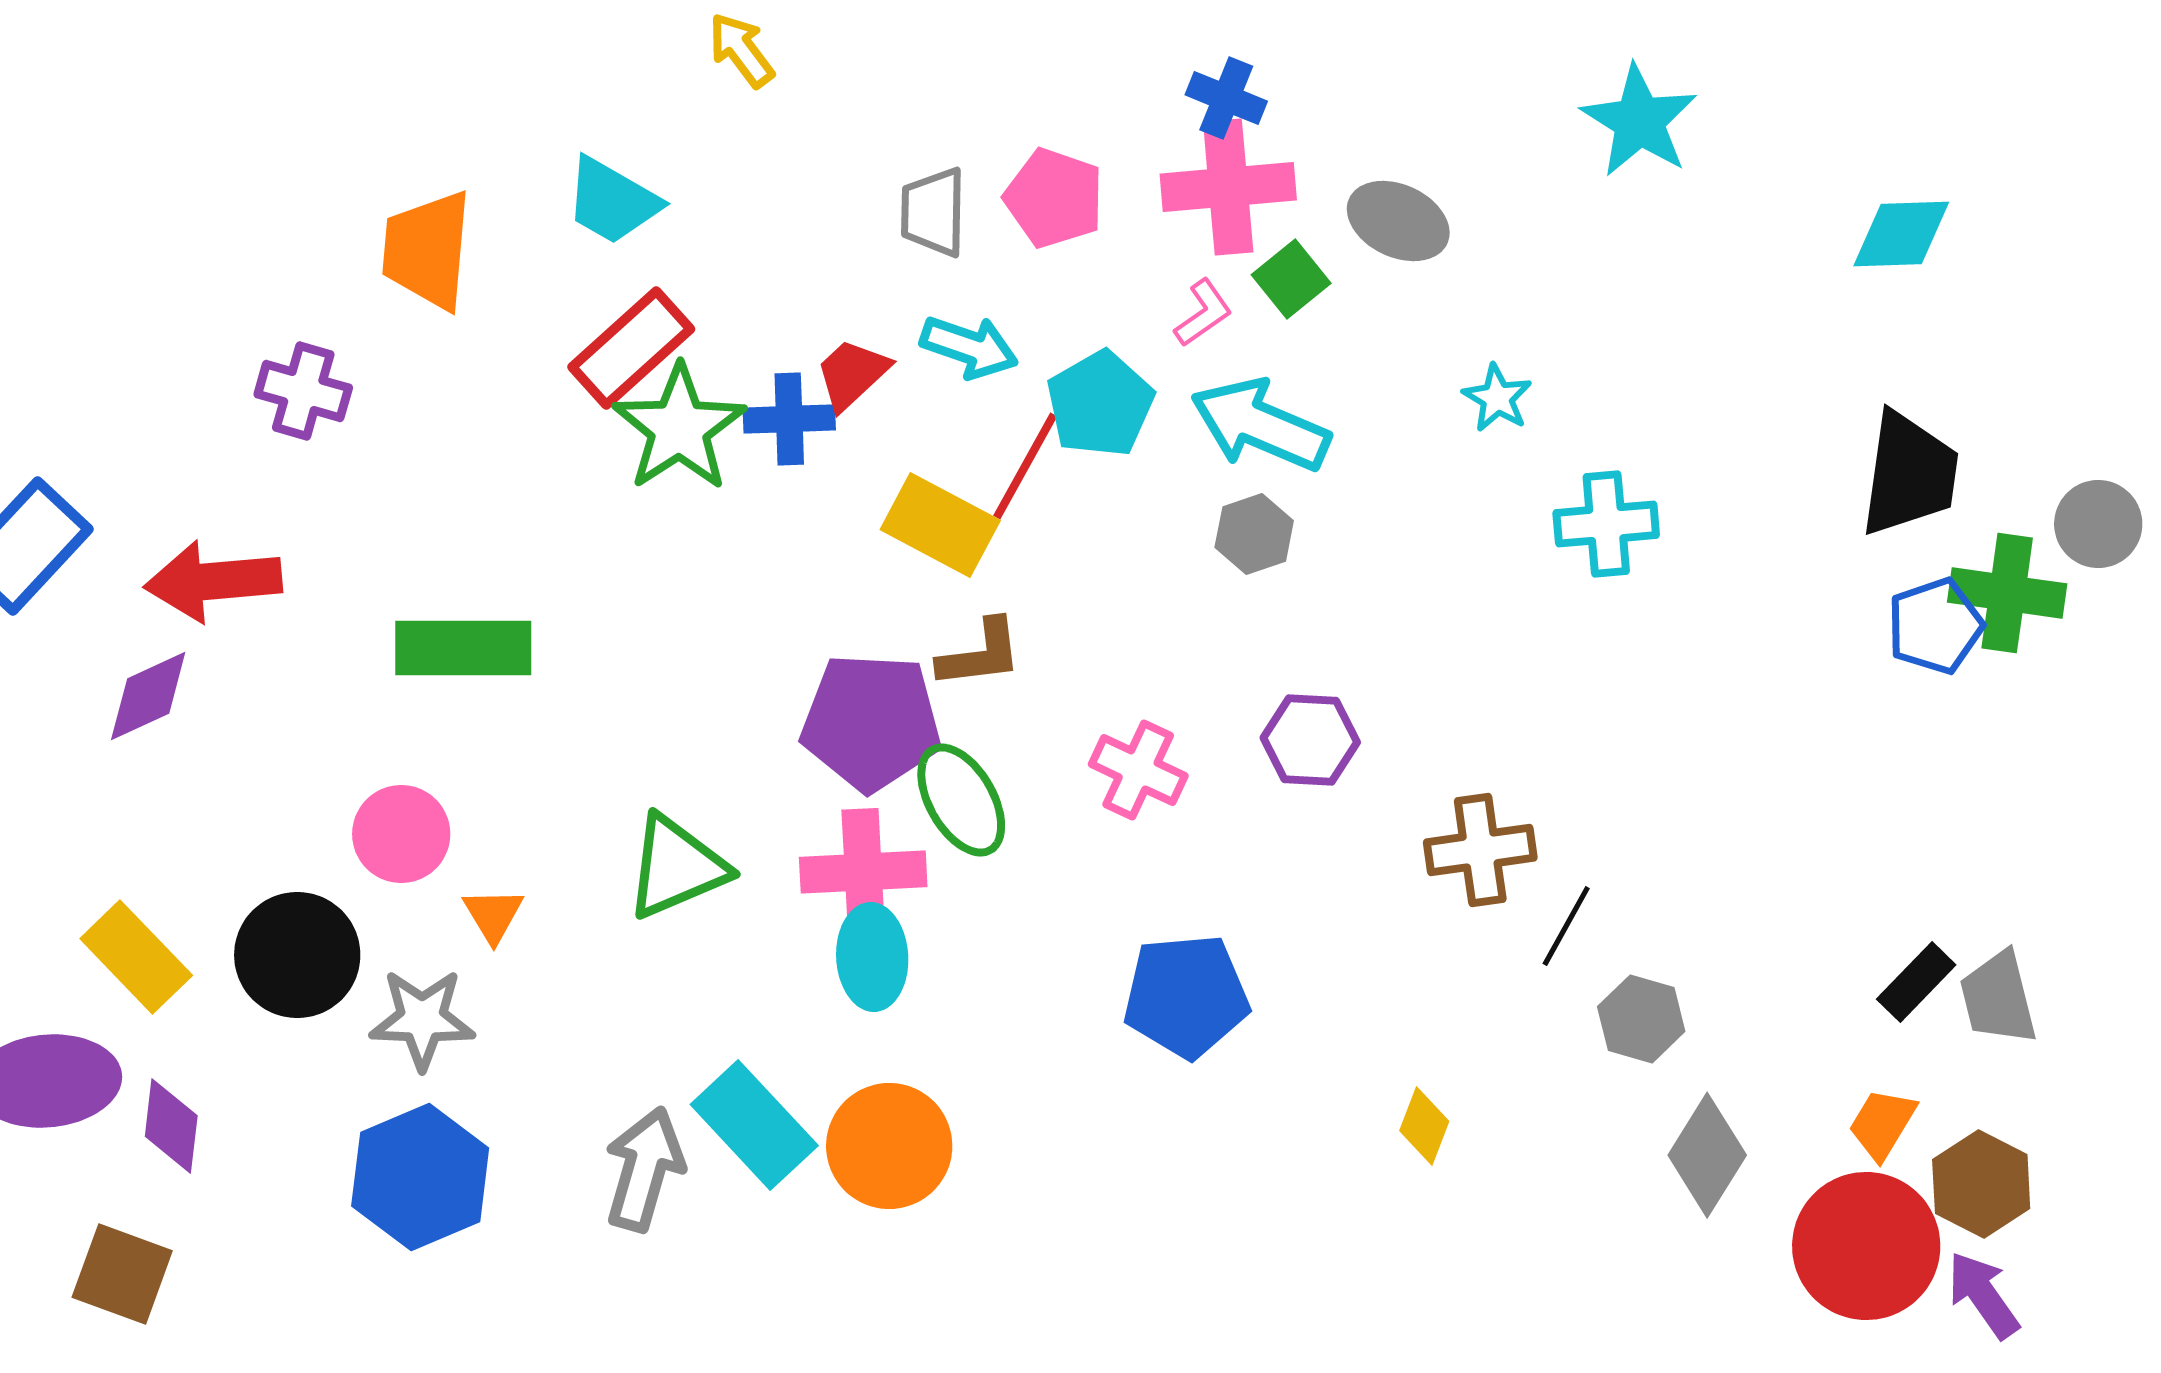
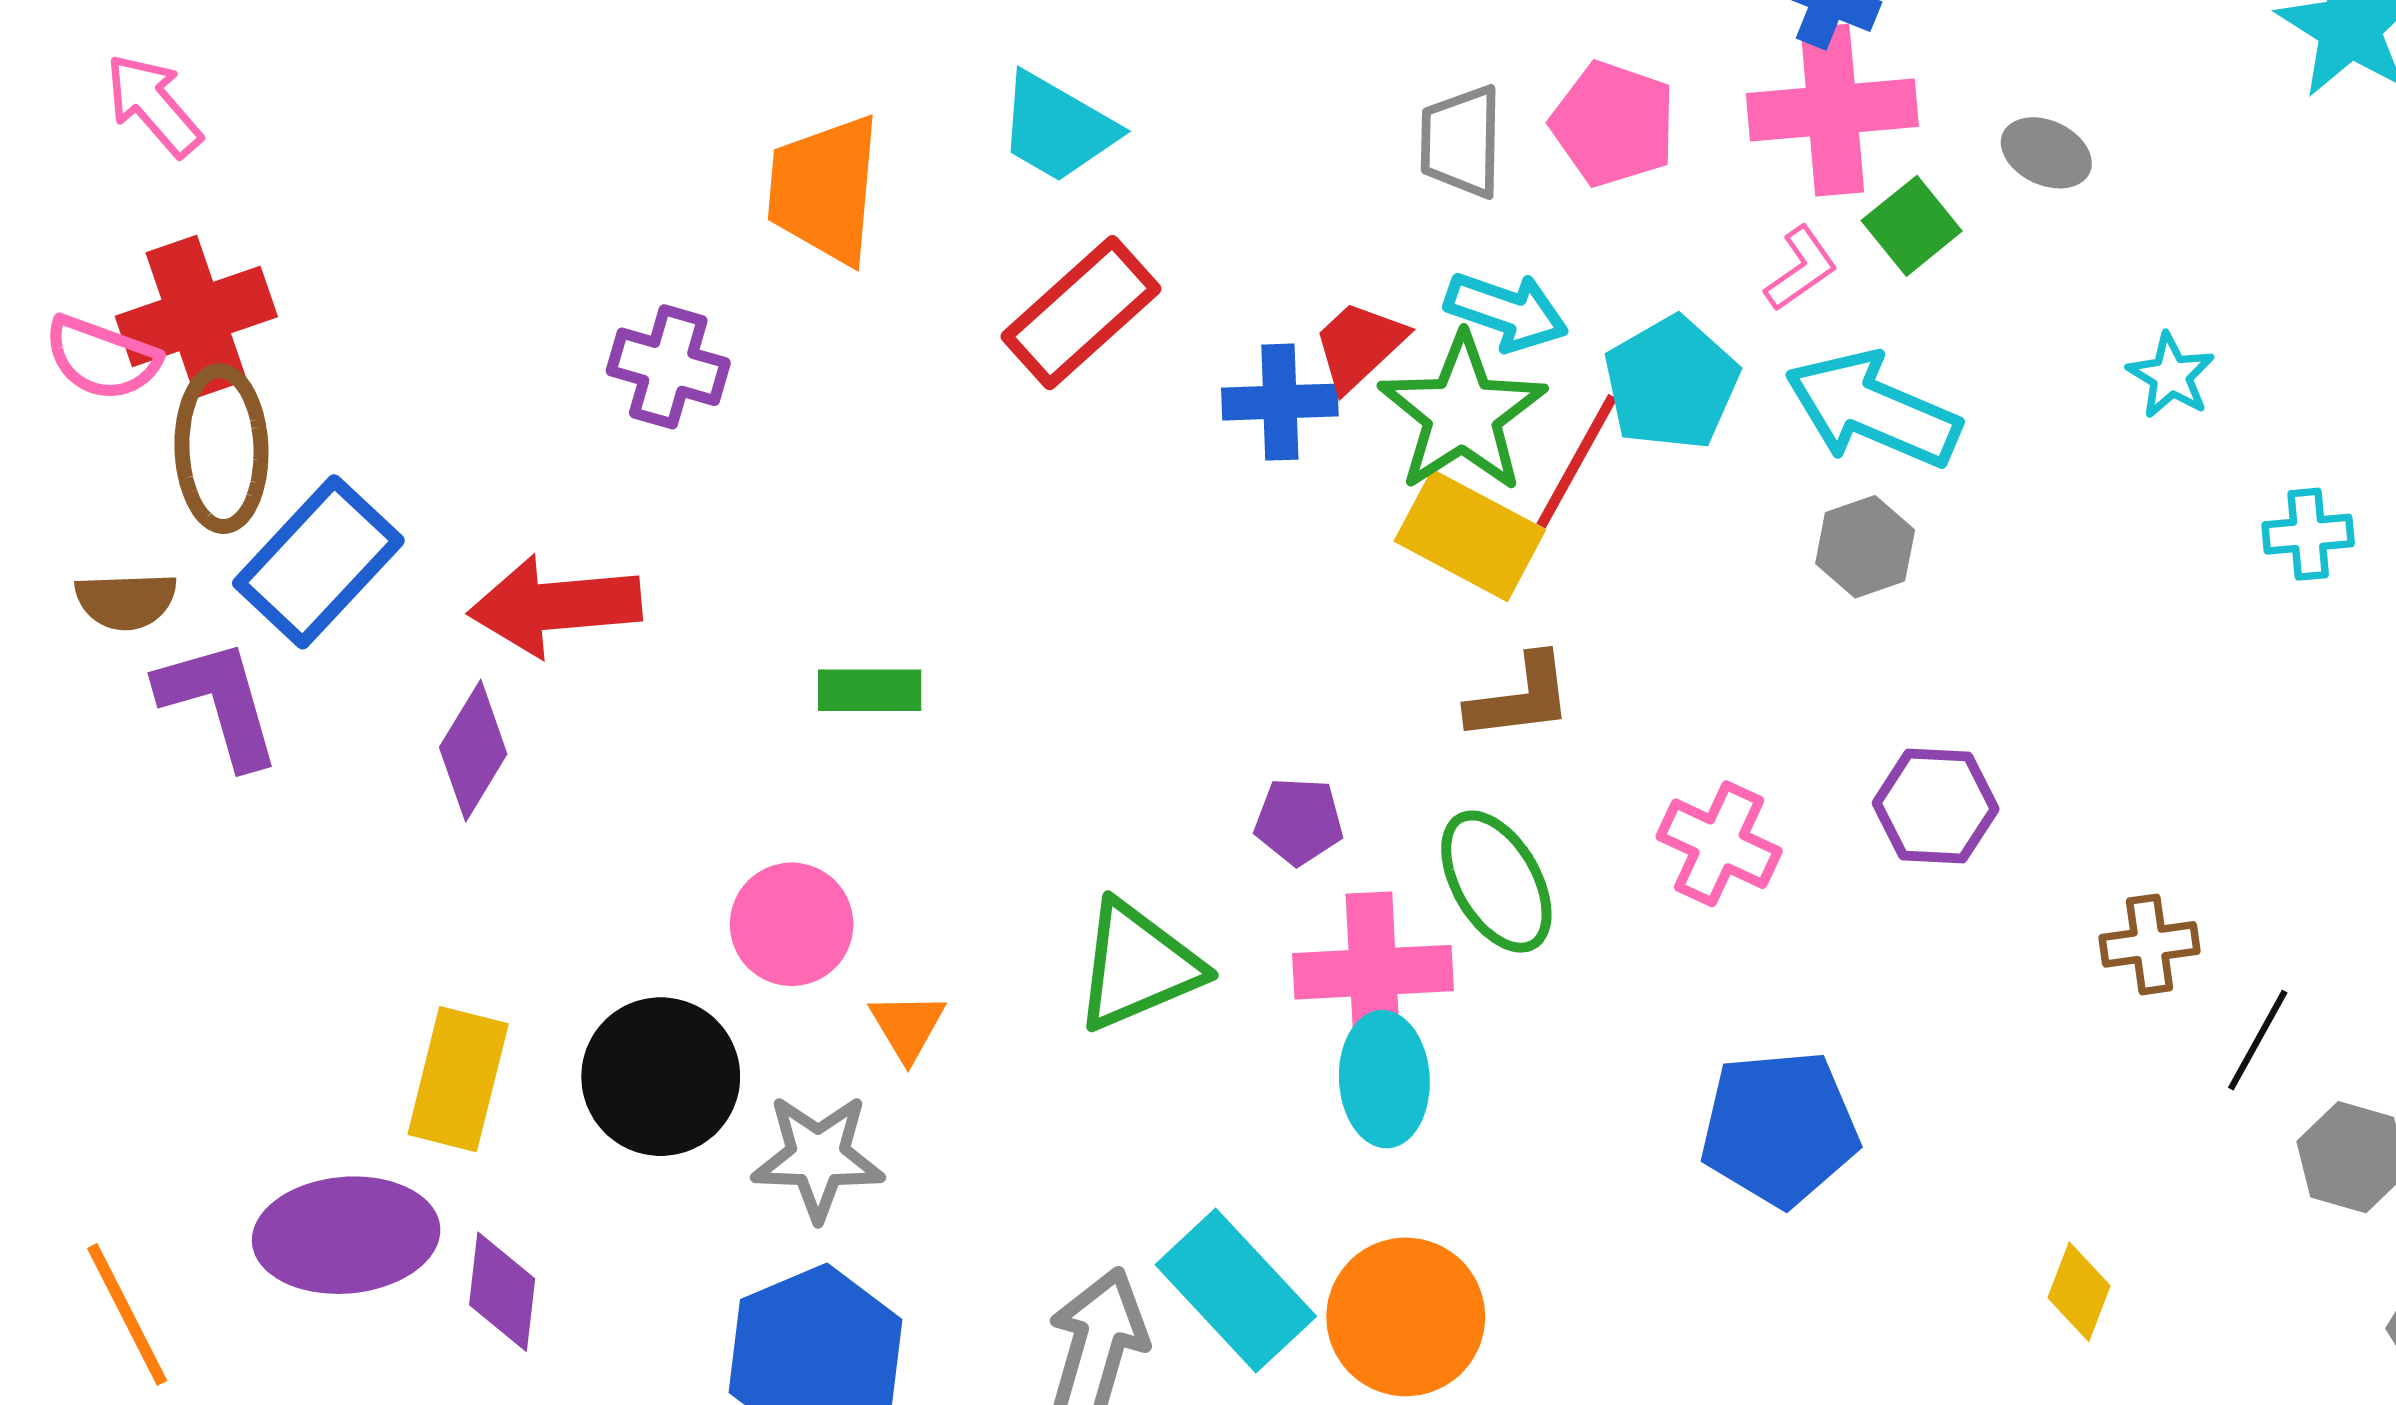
gray ellipse: (1398, 221) -> (2046, 153), size x0.7
green star: (679, 428) -> (1462, 413), moved
cyan cross: (1606, 524) -> (2308, 534), size x0.7
green rectangle: (463, 648) -> (870, 690), size x0.6
purple diamond: (148, 696) -> (473, 751), turned -34
purple pentagon: (871, 722) -> (1299, 821), moved, size x0.5
brown cross: (1480, 850) -> (2150, 944), size x0.7
yellow rectangle: (136, 957) -> (458, 1079), turned 58

